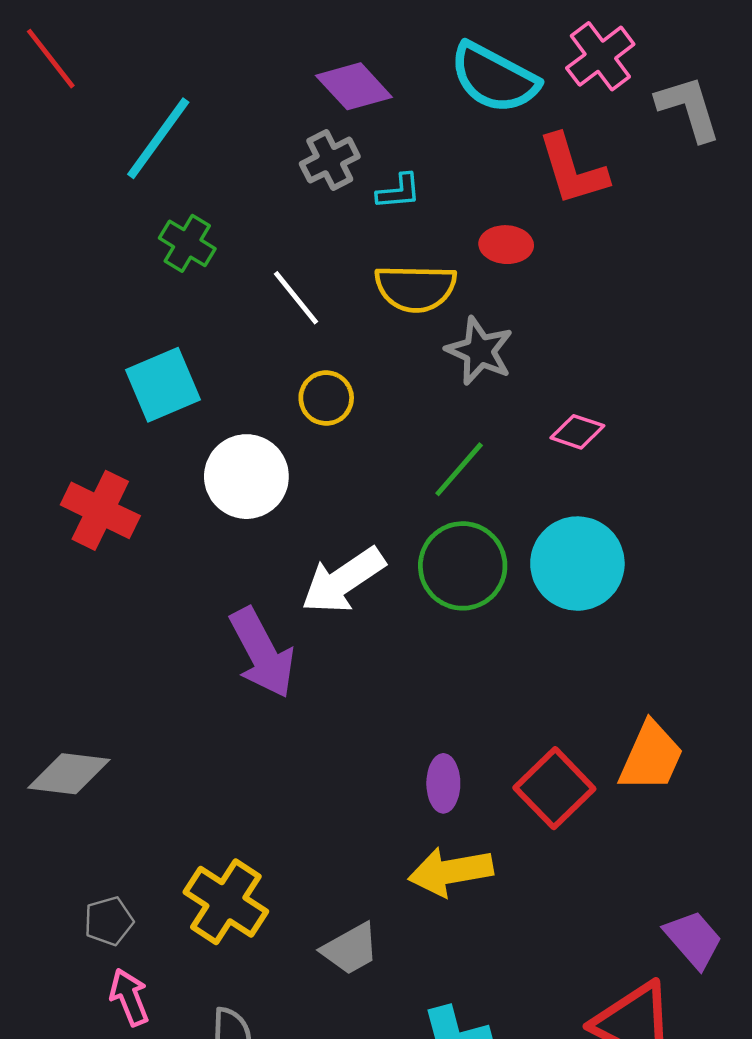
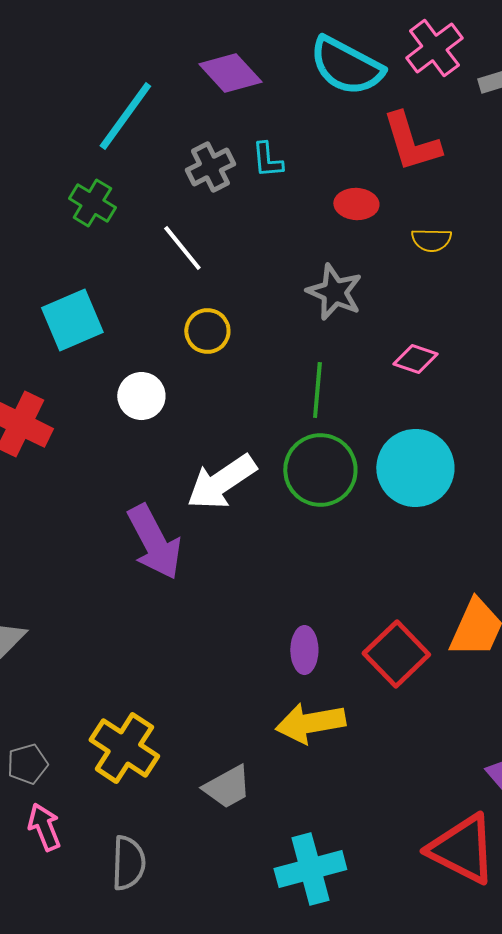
cyan line: (158, 138) -> (125, 116), moved
gray cross: (330, 160) -> (210, 167), moved
cyan L-shape: (399, 191) -> (267, 160), turned 90
yellow semicircle: (416, 288) -> (431, 240), moved, size x0.6
green line: (459, 469) -> (317, 390), turned -36
white circle: (246, 477) -> (141, 396), size x0.7

